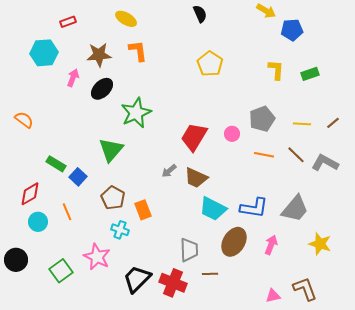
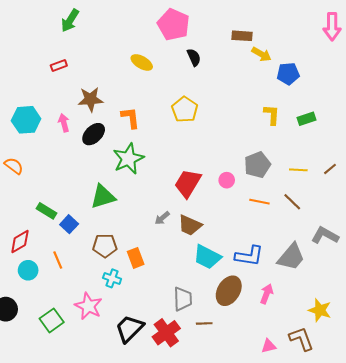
yellow ellipse: (126, 19) -> (142, 62), moved
orange L-shape: (138, 51) -> (130, 118), moved
cyan hexagon: (44, 53) -> (26, 120), moved
yellow pentagon: (210, 64) -> (185, 110), moved
pink arrow: (73, 78) -> (64, 123), turned -36
green triangle: (111, 150) -> (103, 197), turned 32
gray L-shape: (325, 163) -> (325, 235), moved
brown pentagon: (113, 198) -> (105, 246), turned -30
yellow star: (320, 244) -> (320, 310), moved
red cross: (173, 283) -> (166, 333), turned 32

